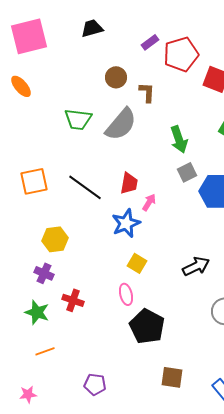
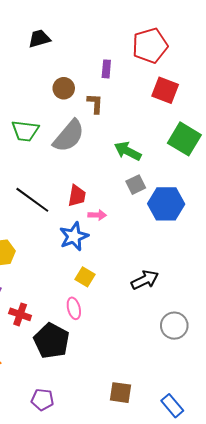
purple rectangle: (150, 42) -> (106, 69), moved, turned -48
red pentagon: (181, 54) -> (150, 46), moved
green arrow: (179, 139) -> (128, 151), turned 136
pink arrow: (149, 202) -> (97, 215), turned 60
black pentagon: (147, 326) -> (52, 341), moved

